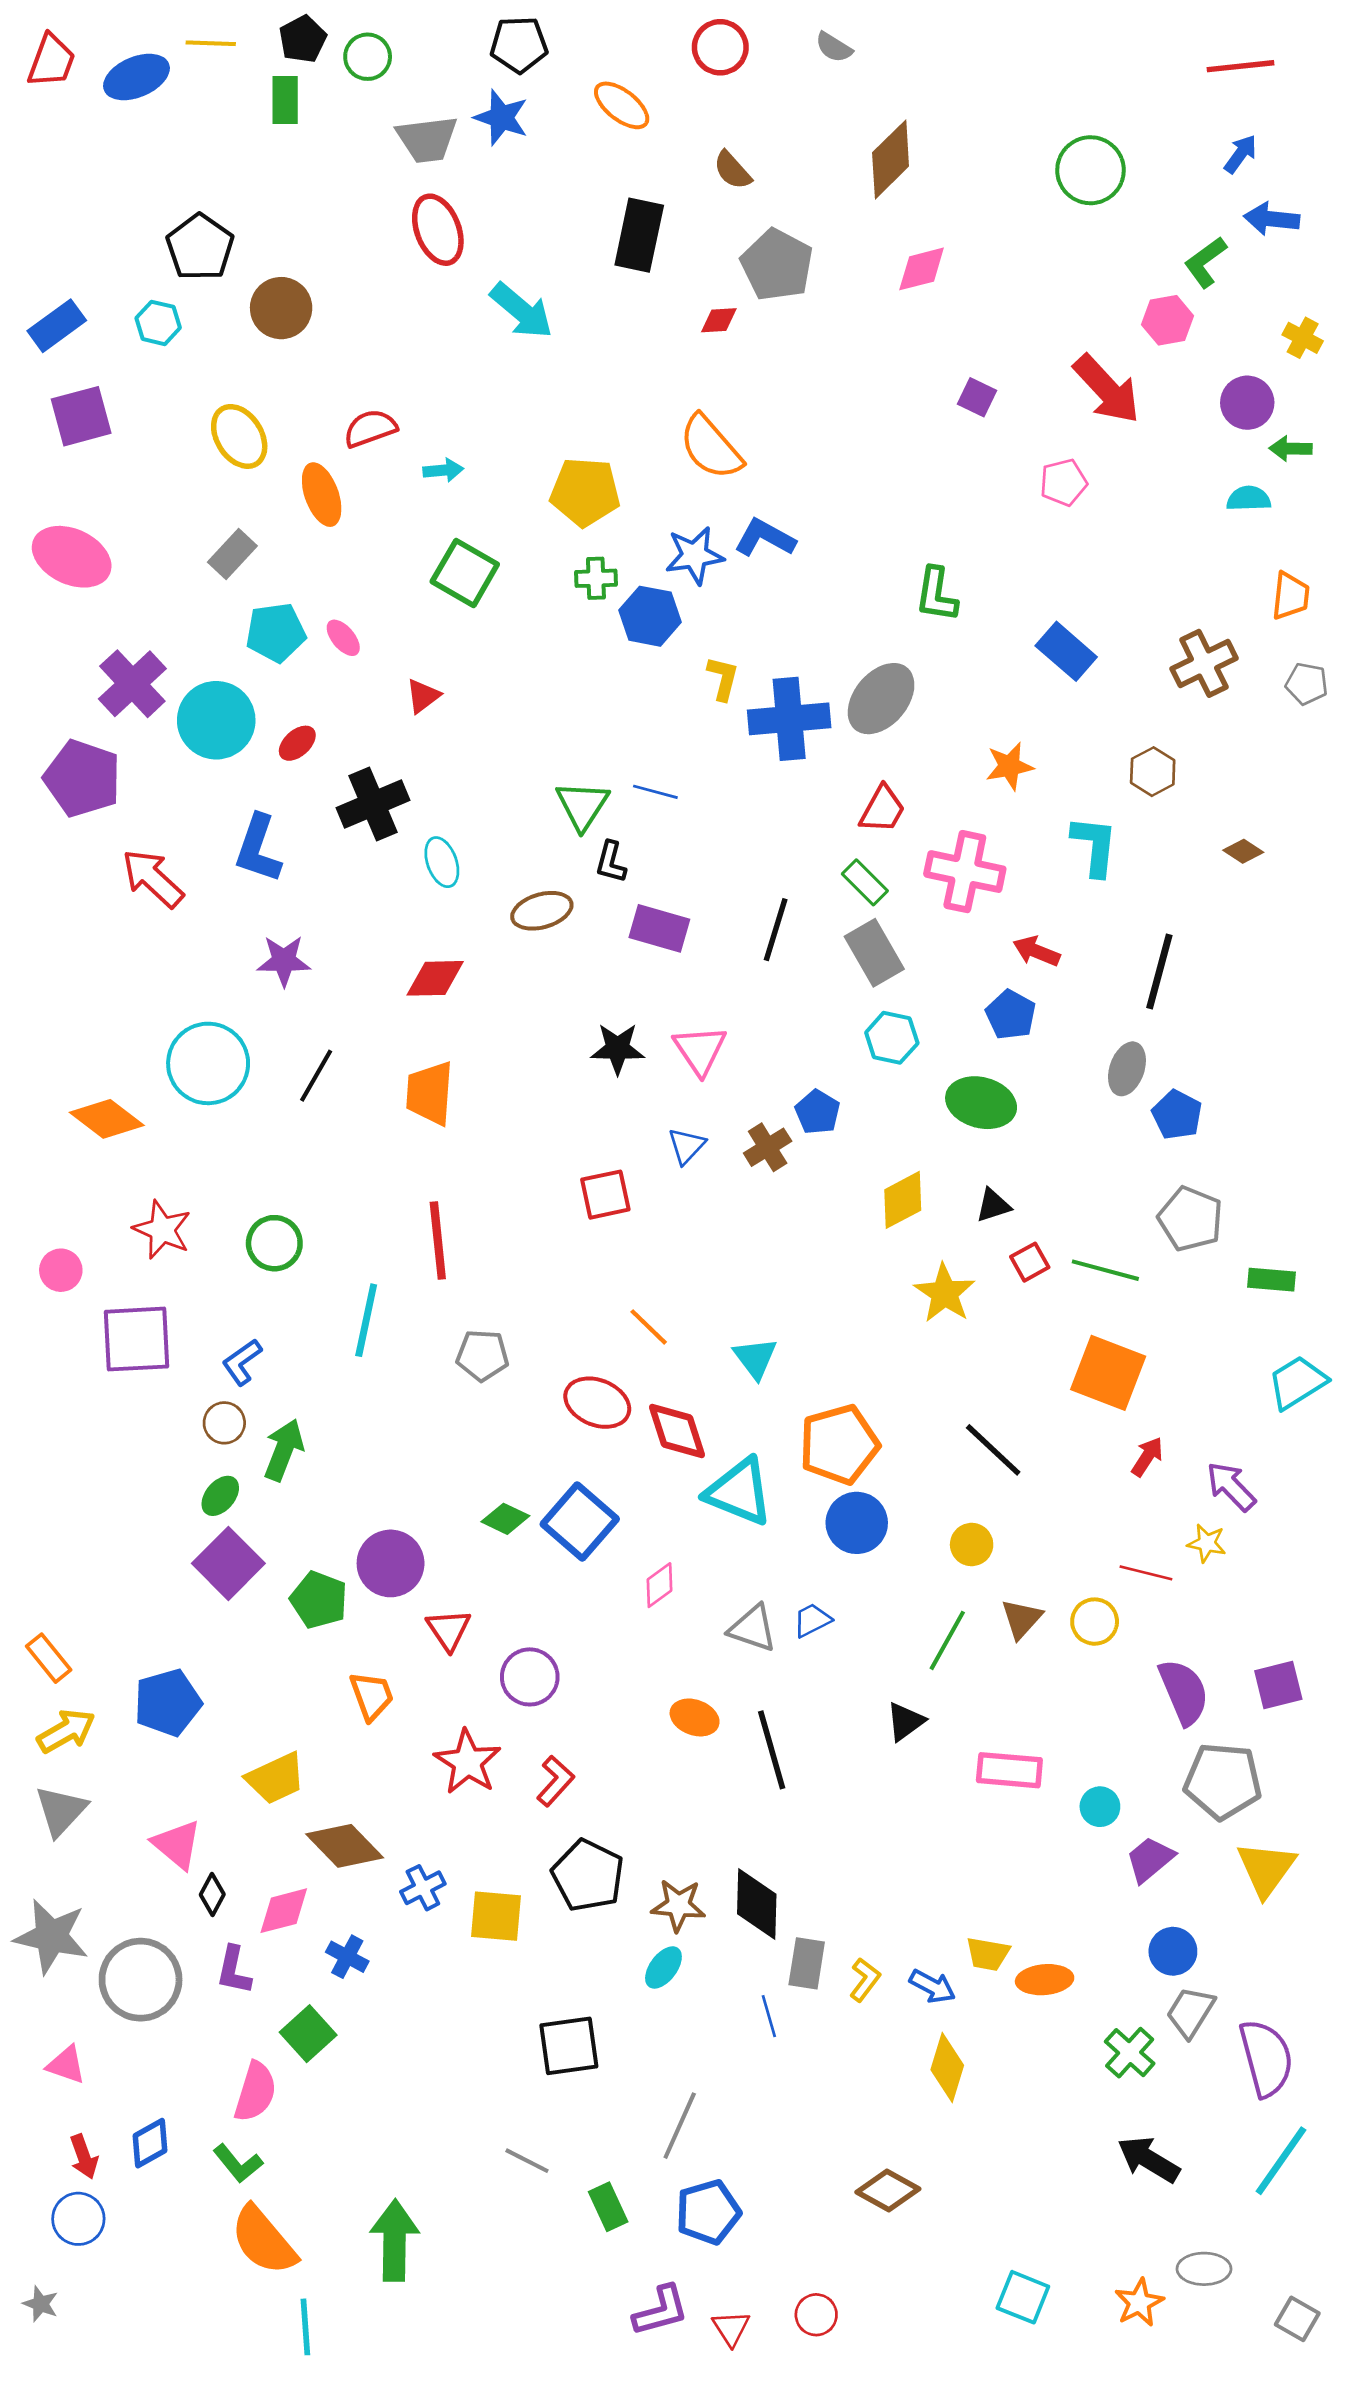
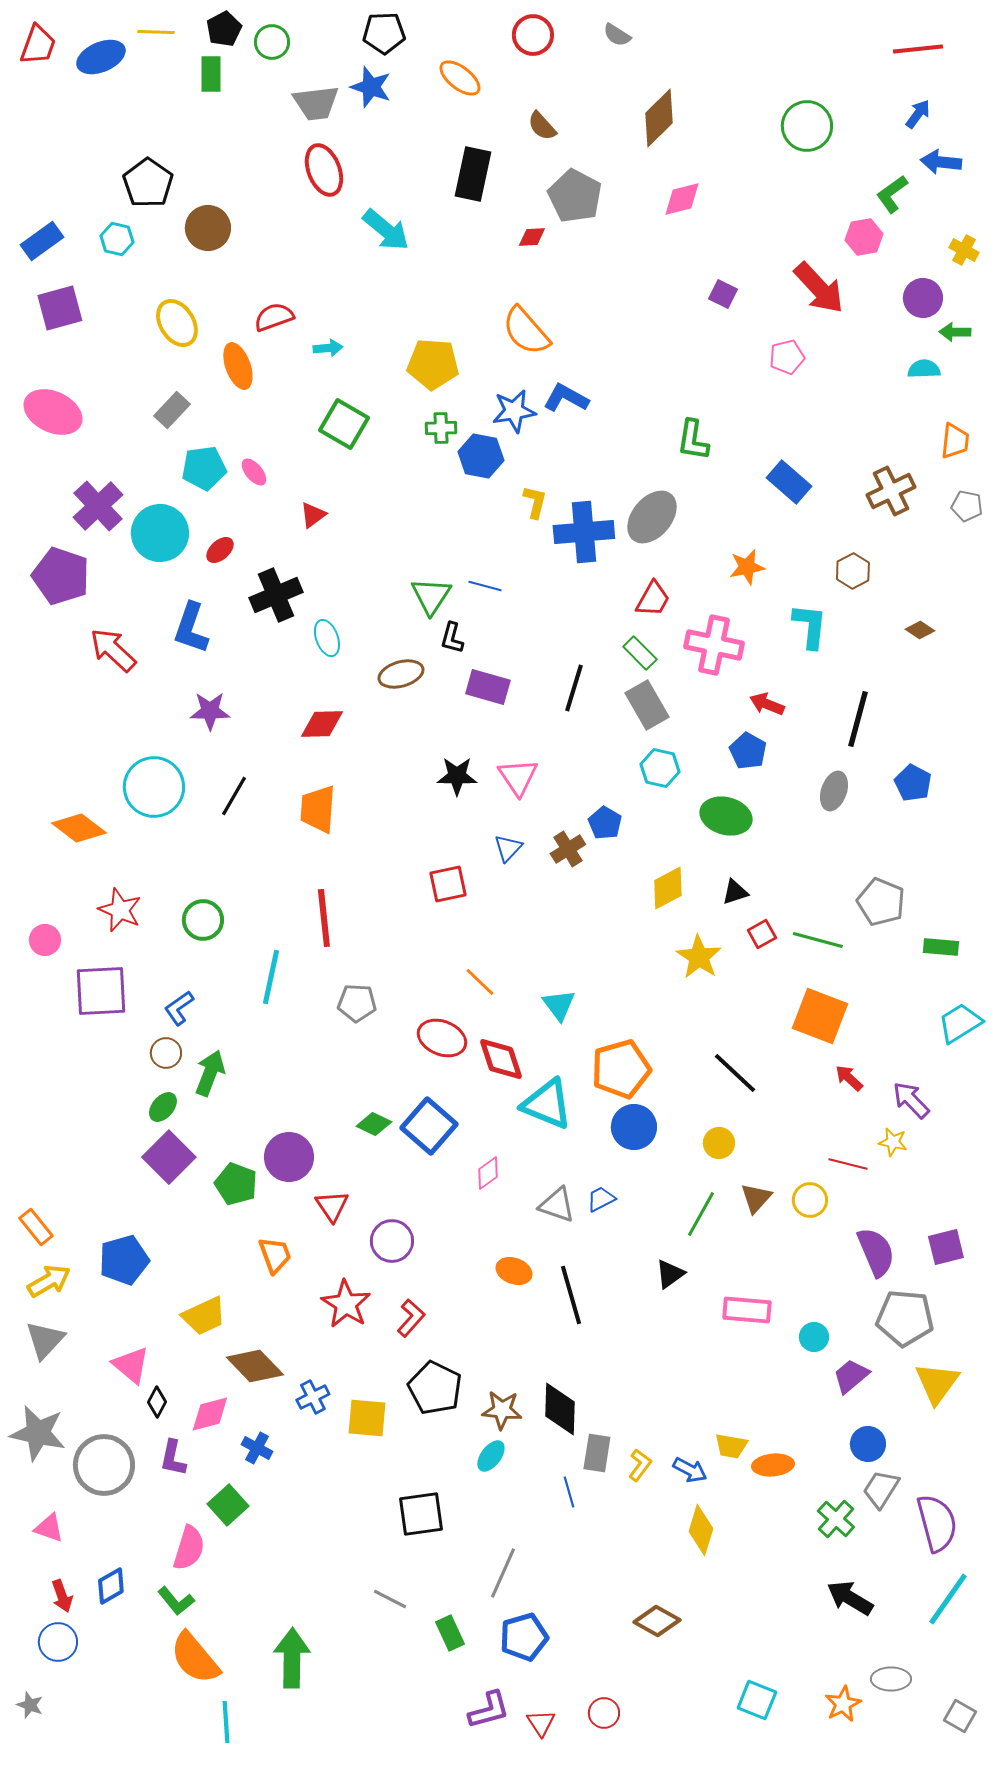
blue pentagon: (1177, 1115) -> (913, 783), moved
red arrow: (1147, 1457) -> (849, 1078), turned -80

